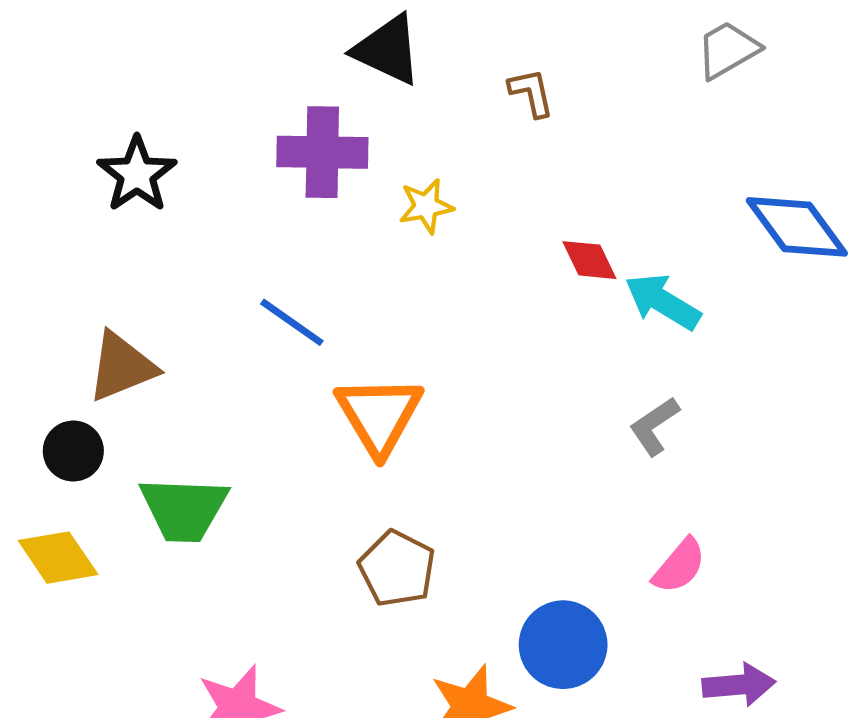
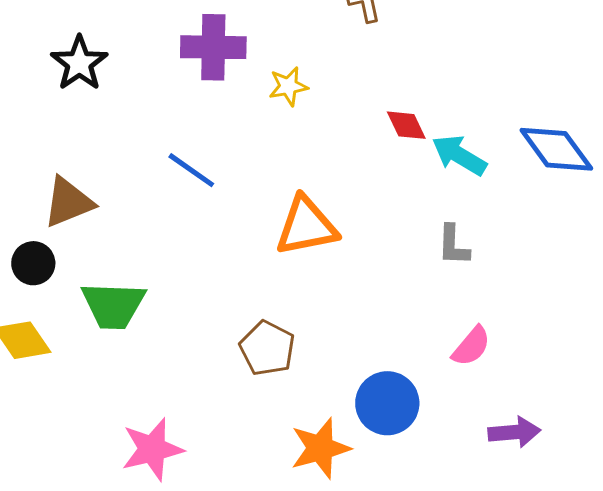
blue diamond: (797, 227) -> (556, 149), moved
orange triangle: (379, 415) -> (306, 226), moved, turned 50
gray L-shape: (654, 426) -> (453, 245), turned -54

